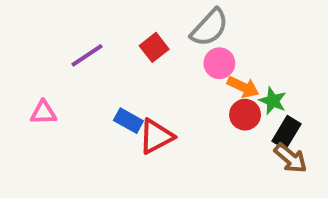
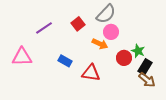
orange arrow: (243, 87) -> (100, 44), moved
pink triangle: (43, 113) -> (22, 57), size x1.5
red triangle: (156, 136) -> (91, 73), moved, turned 36

